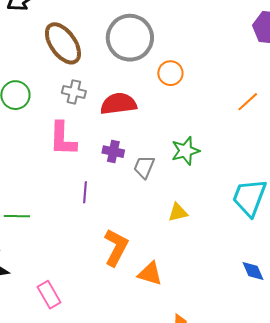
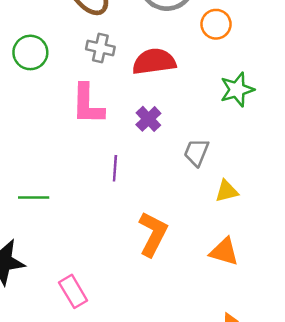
green star: (185, 151) -> (237, 90), moved
purple cross: (113, 152) -> (148, 119), turned 35
gray trapezoid: (144, 167) -> (197, 152), moved
orange triangle: (150, 274) -> (224, 252), moved

